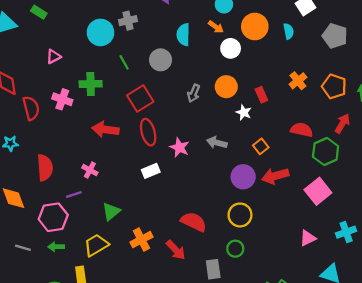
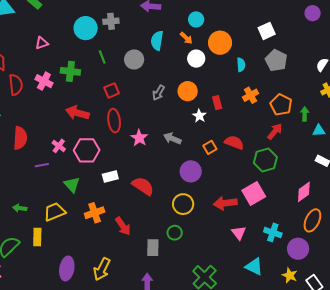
cyan semicircle: (289, 31) -> (241, 65), moved
gray pentagon: (335, 36) -> (276, 60), moved
red square: (140, 99) -> (112, 90), size x0.7
red arrow: (342, 123) -> (275, 131), moved
red semicircle: (302, 130) -> (234, 142), moved
white rectangle: (151, 171) -> (110, 176), moved
red arrow: (275, 176) -> (225, 203), moved
green triangle: (111, 212) -> (72, 185), turned -42
pink hexagon: (53, 217) -> (87, 150), moved
red semicircle: (194, 222) -> (143, 186), moved
cyan cross: (346, 232) -> (273, 232), turned 30
pink triangle: (308, 238) -> (239, 233), turned -49

